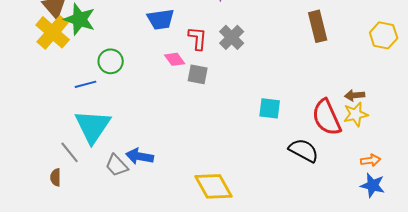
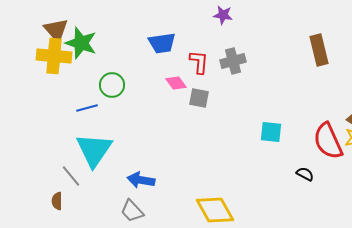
yellow cross: (53, 32) -> (54, 56), turned -36
gray cross: (232, 37) -> (233, 61), turned 30
black semicircle: (304, 150) -> (305, 174), size x0.6
gray trapezoid: (117, 165) -> (132, 211), moved

